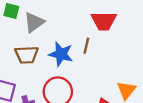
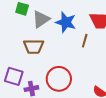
blue star: (61, 54) -> (66, 22), moved

